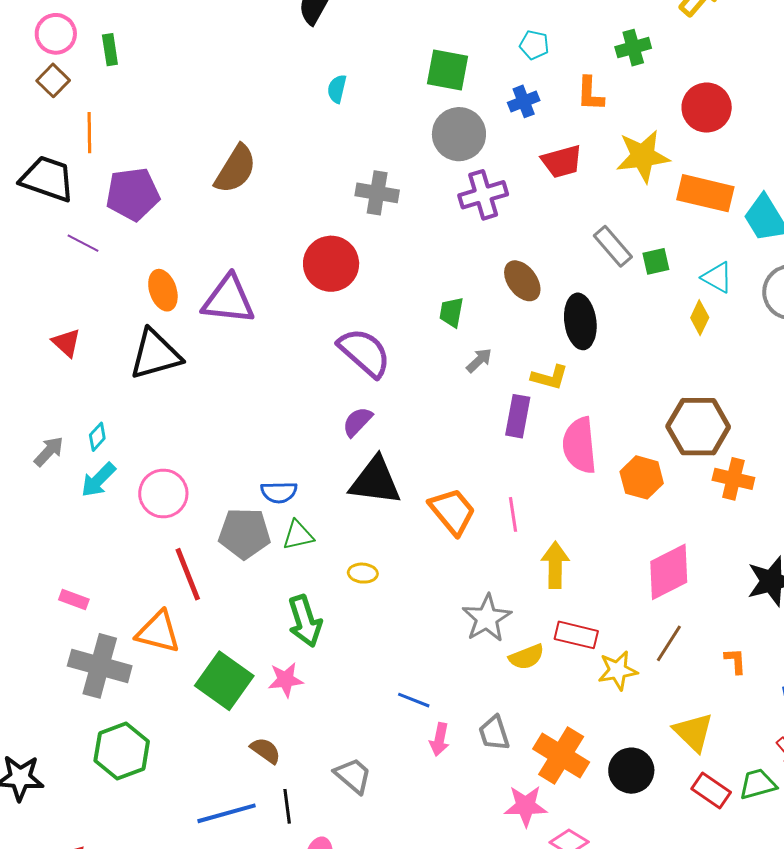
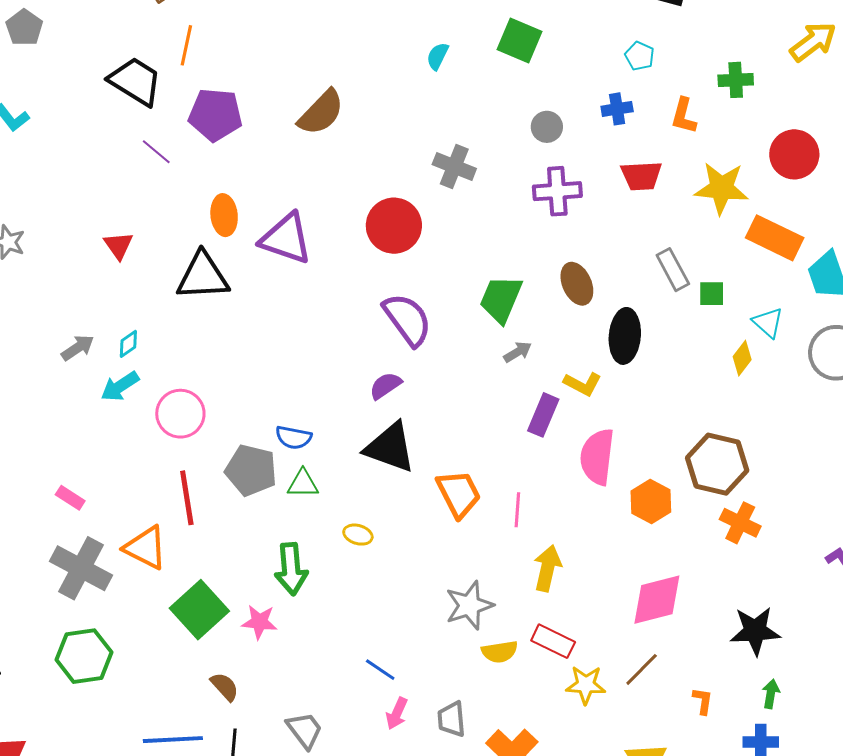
green square: (448, 70) -> (520, 41), moved
gray circle: (459, 134) -> (547, 127), size x0.6
green trapezoid: (451, 312) -> (501, 299), size x1.6

